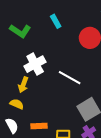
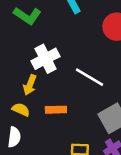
white semicircle: (12, 126) -> (14, 137), turned 35
orange rectangle: (39, 126) -> (56, 110), moved

